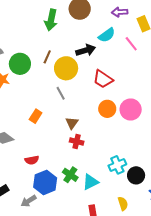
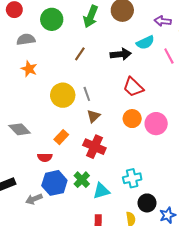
green circle: (20, 64) -> (52, 19), moved
yellow circle: (66, 68) -> (63, 95), moved
orange rectangle: (36, 116) -> (61, 137), moved
brown triangle: (72, 123) -> (93, 116), moved
red cross: (77, 142) -> (94, 147), size x1.5
black circle: (136, 175) -> (147, 203), moved

